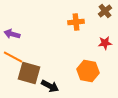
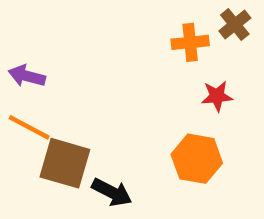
orange cross: (76, 22) -> (190, 42), moved
red star: (105, 43) -> (217, 96), moved

